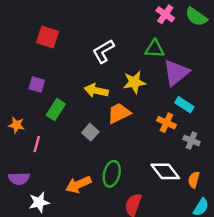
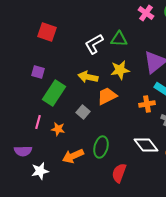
green triangle: (155, 49) -> (119, 39), moved
green rectangle: (56, 110) -> (54, 93), size x1.4
orange cross: (166, 123) -> (147, 104), turned -35
orange star: (17, 125) -> (58, 129), moved

